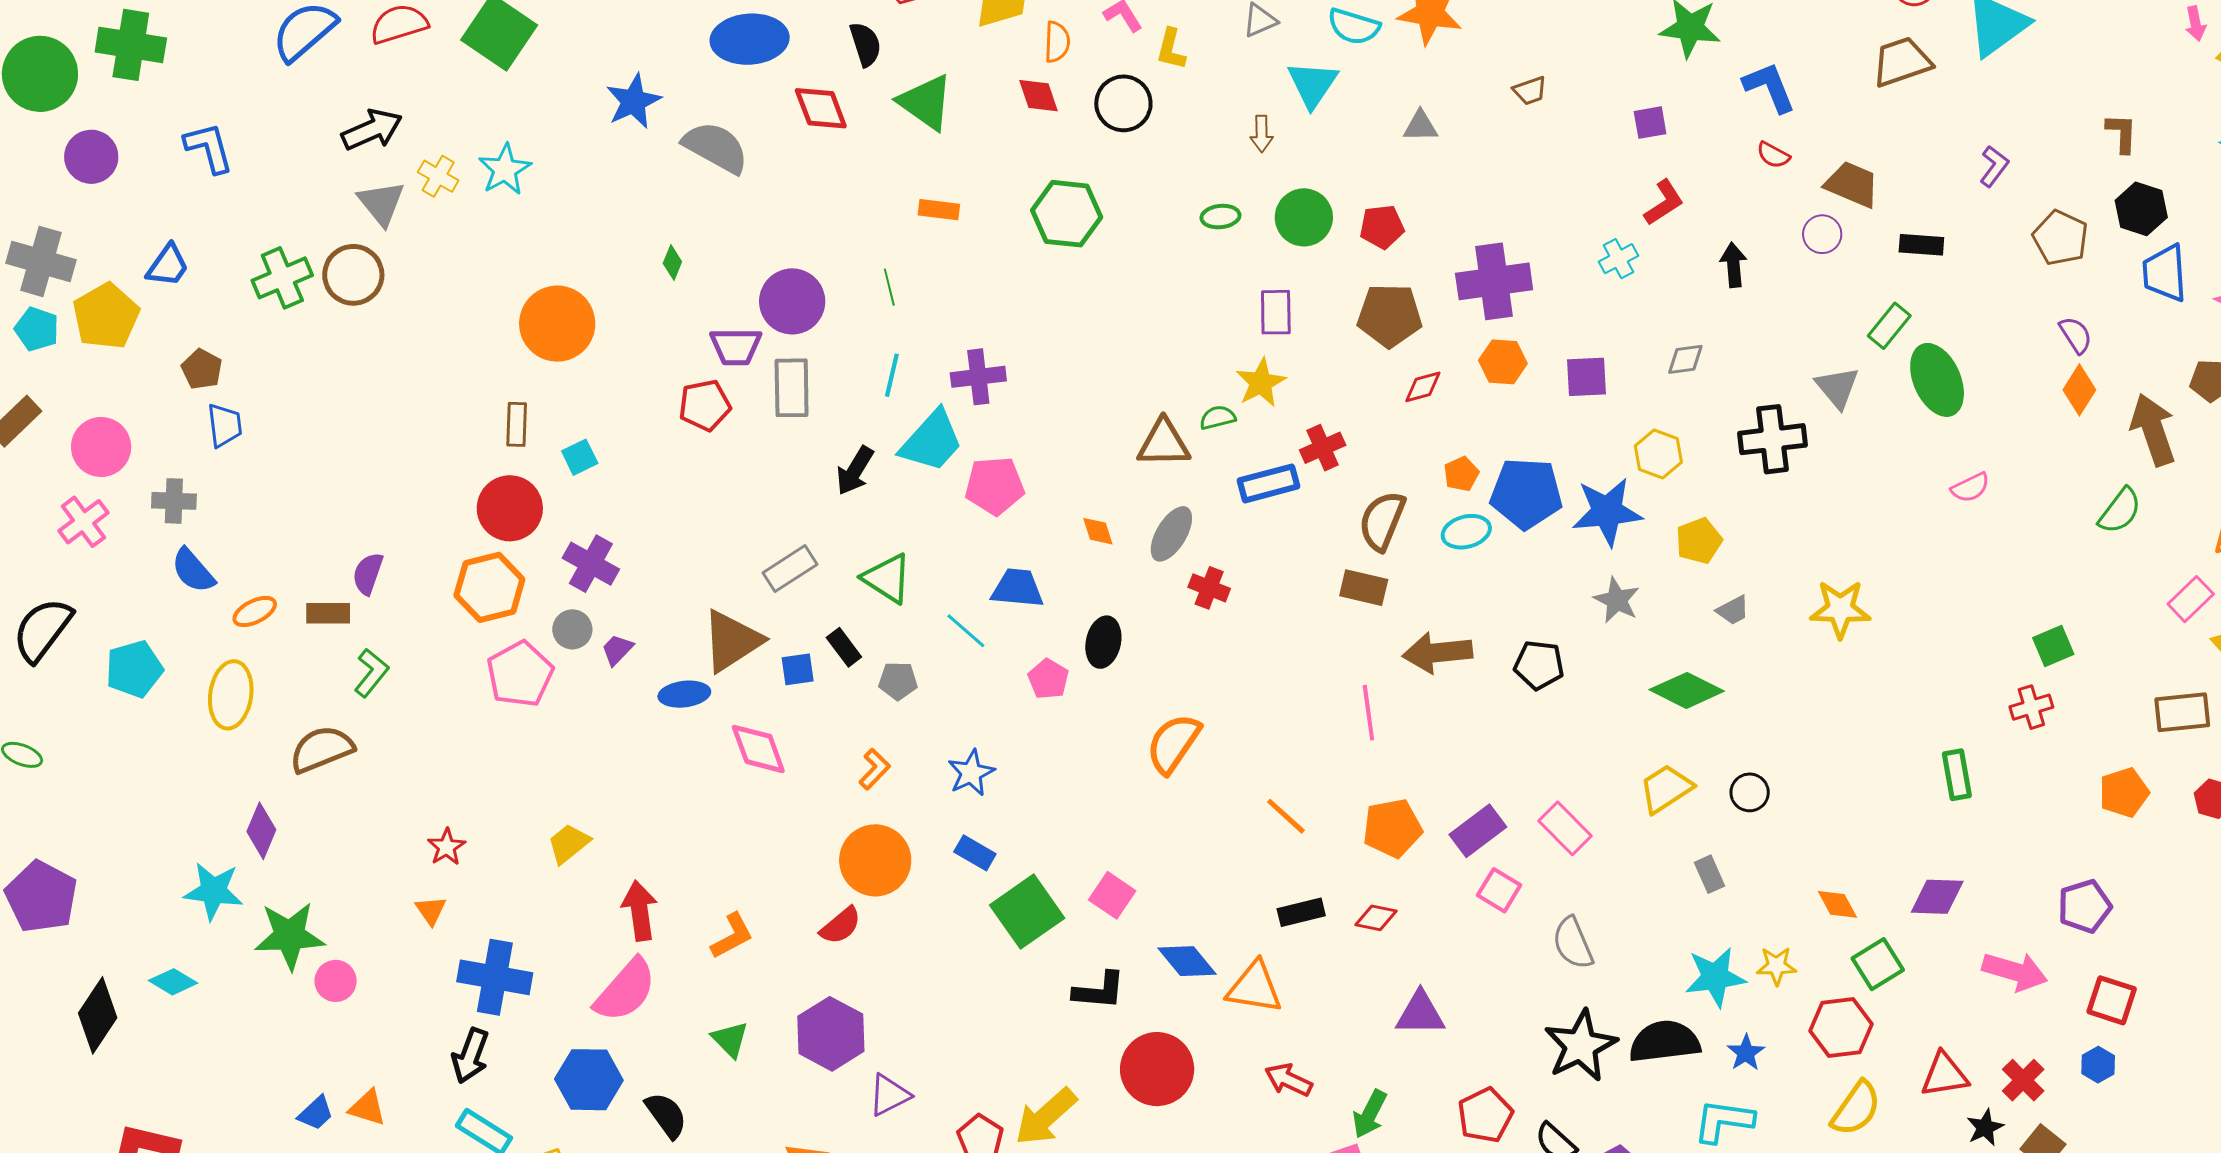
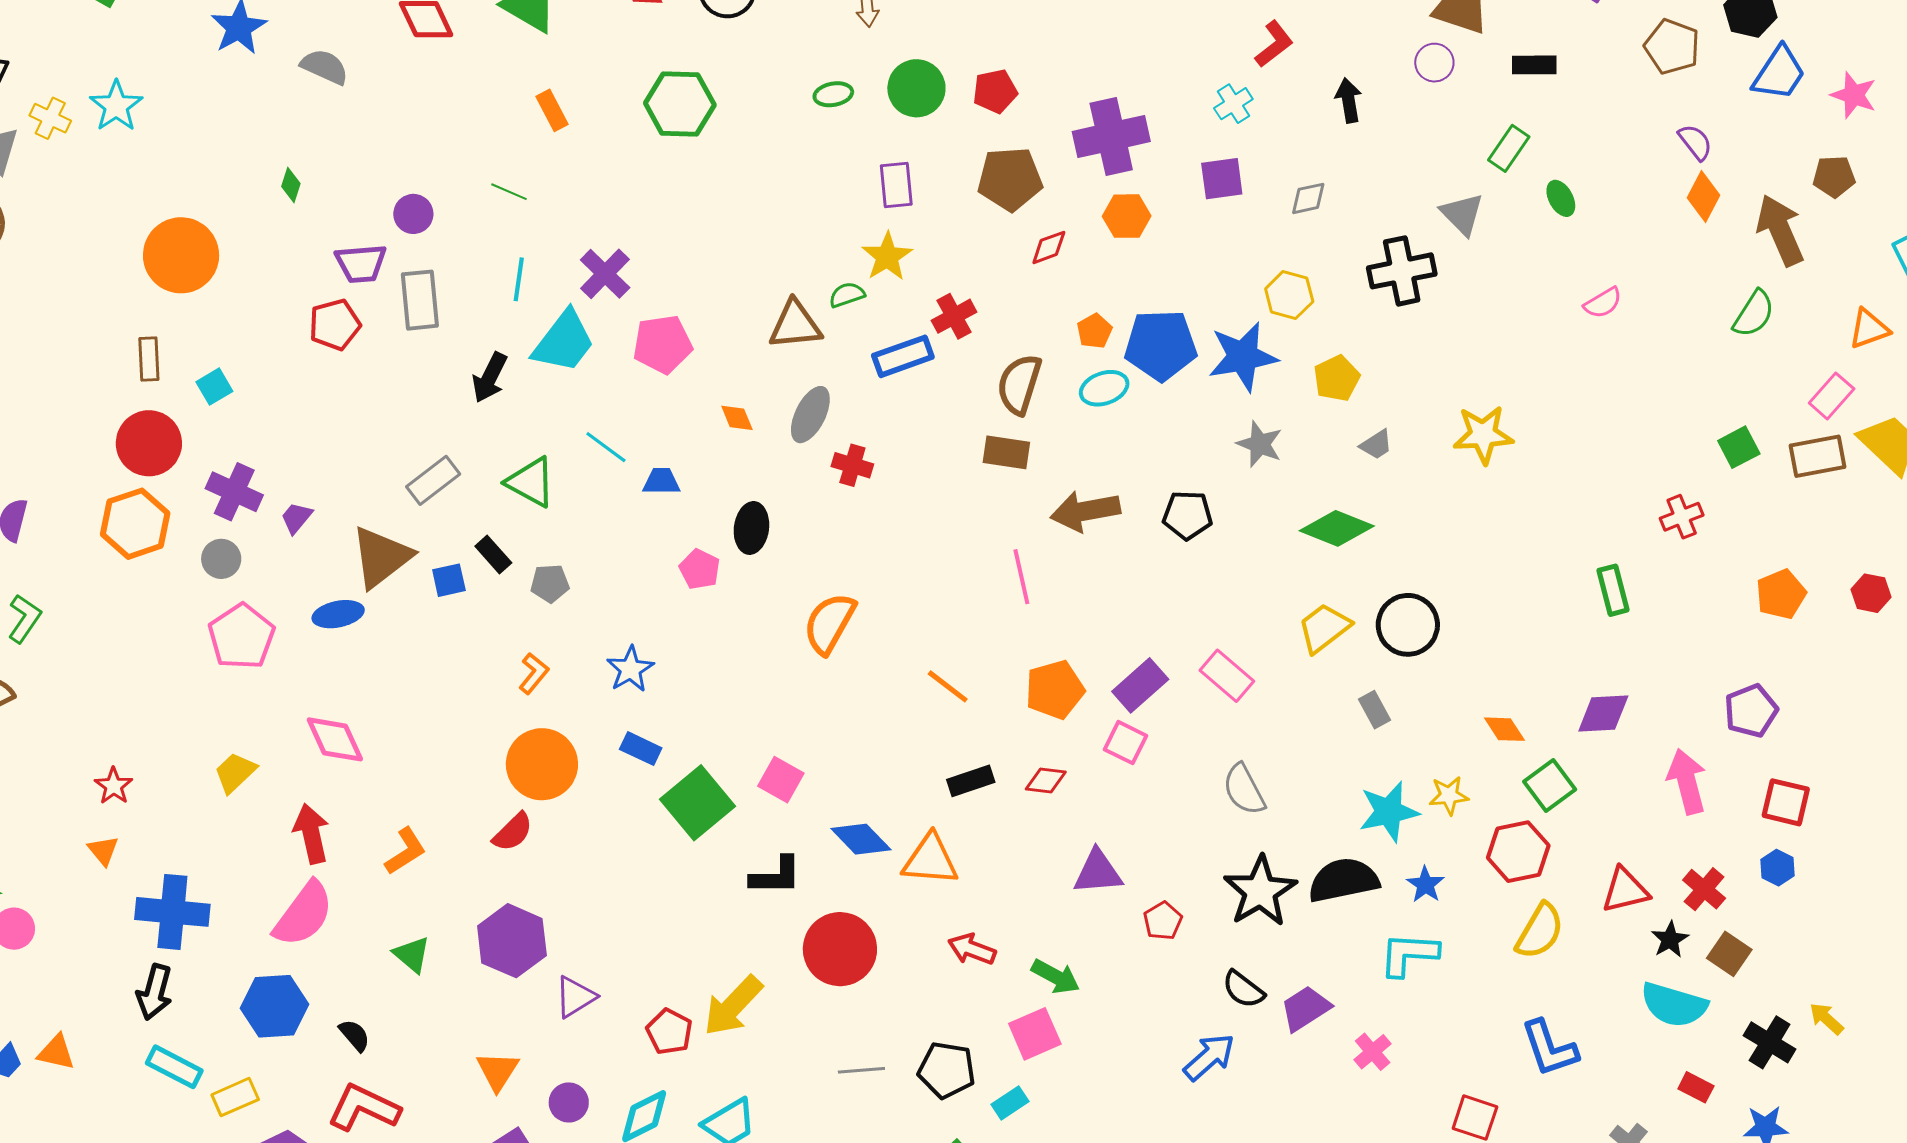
gray semicircle: (716, 147) -> (325, 67), size x0.7
orange rectangle: (939, 210) -> (552, 110), turned 60
blue trapezoid: (2165, 273) -> (1779, 73), turned -138
green line: (889, 287) -> (509, 192), turned -48
purple circle: (792, 301) -> (413, 214), size x0.6
purple cross: (978, 377) -> (605, 274), turned -34
purple square: (1587, 377) -> (1222, 179), moved
green ellipse: (1937, 380) -> (1561, 198), size x0.5
pink pentagon: (995, 486) -> (663, 344), moved
blue trapezoid: (1017, 588) -> (661, 481), size x0.7
cyan line: (966, 631) -> (606, 447), moved
green square: (2053, 646) -> (1739, 447), moved
purple trapezoid: (617, 650) -> (296, 518), moved
pink pentagon: (520, 674) -> (241, 637), moved
brown rectangle: (2182, 712) -> (1817, 456), moved
pink diamond: (758, 749) -> (335, 739), moved
black circle: (1750, 792) -> (1408, 625), size x1.6
pink square: (1499, 890) -> (1126, 743), moved
pink arrow: (2015, 971) -> (1687, 782), turned -116
green arrow: (1370, 1114) -> (1056, 977), turned -84
black semicircle: (666, 1115) -> (355, 1035), size x0.7
red pentagon: (1485, 1115) -> (1163, 921), moved, size x0.7

